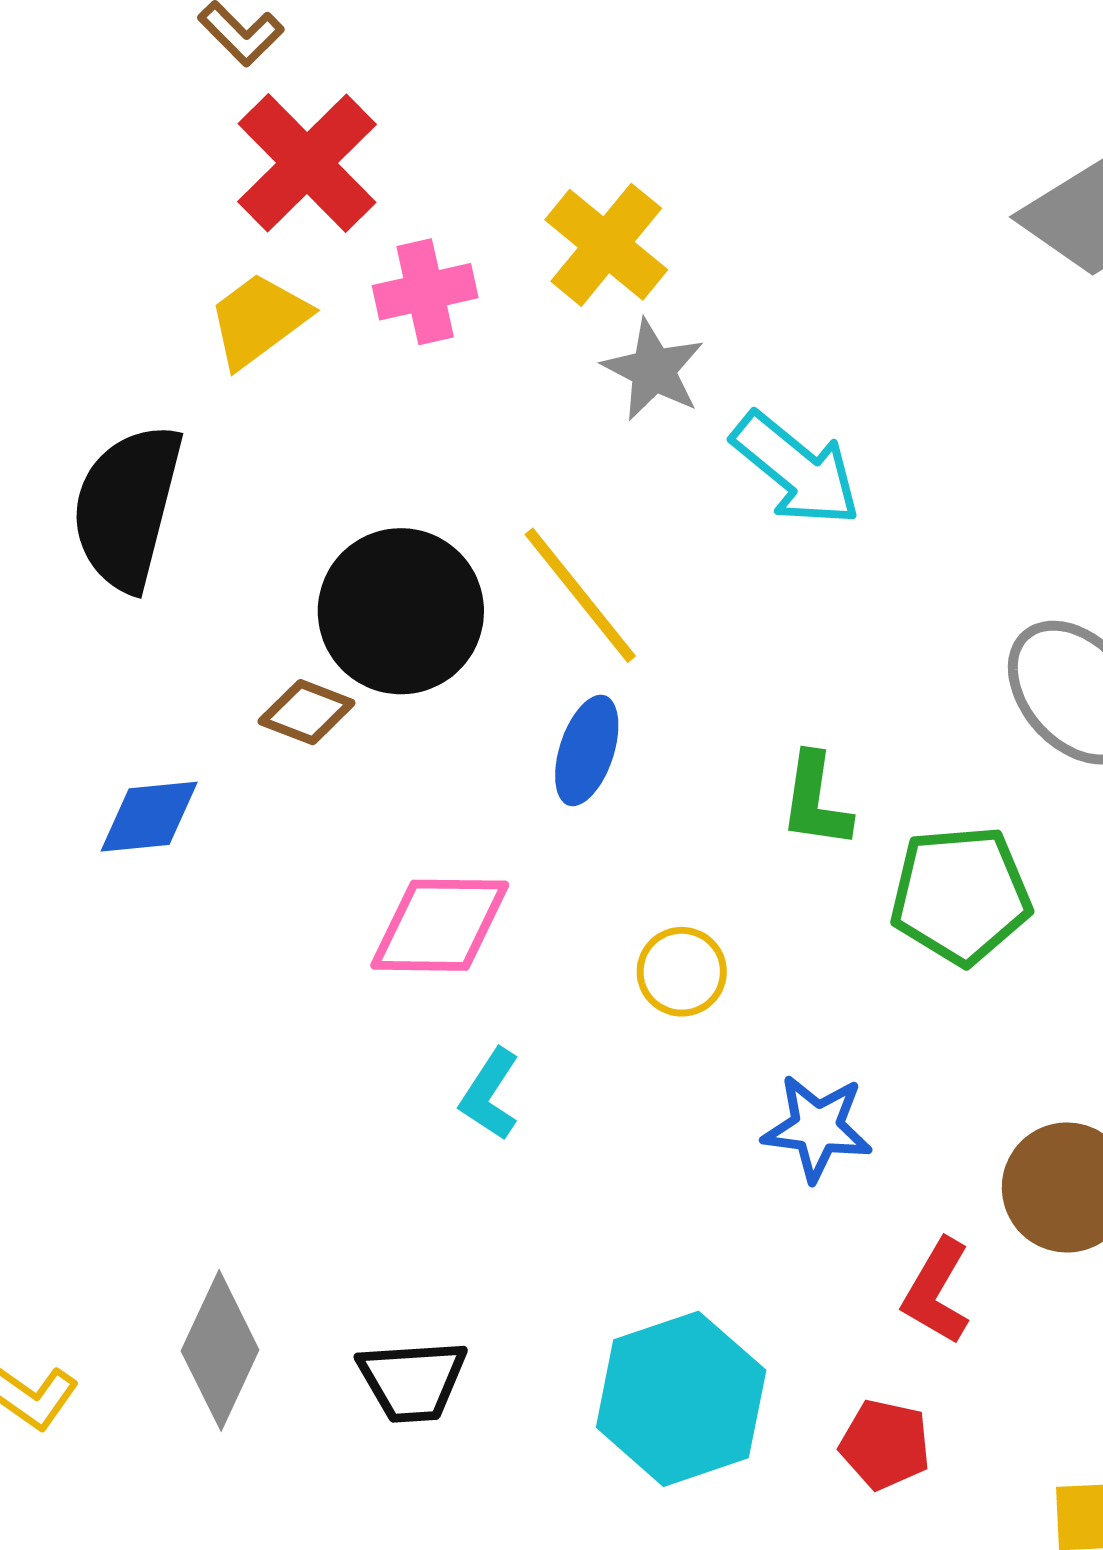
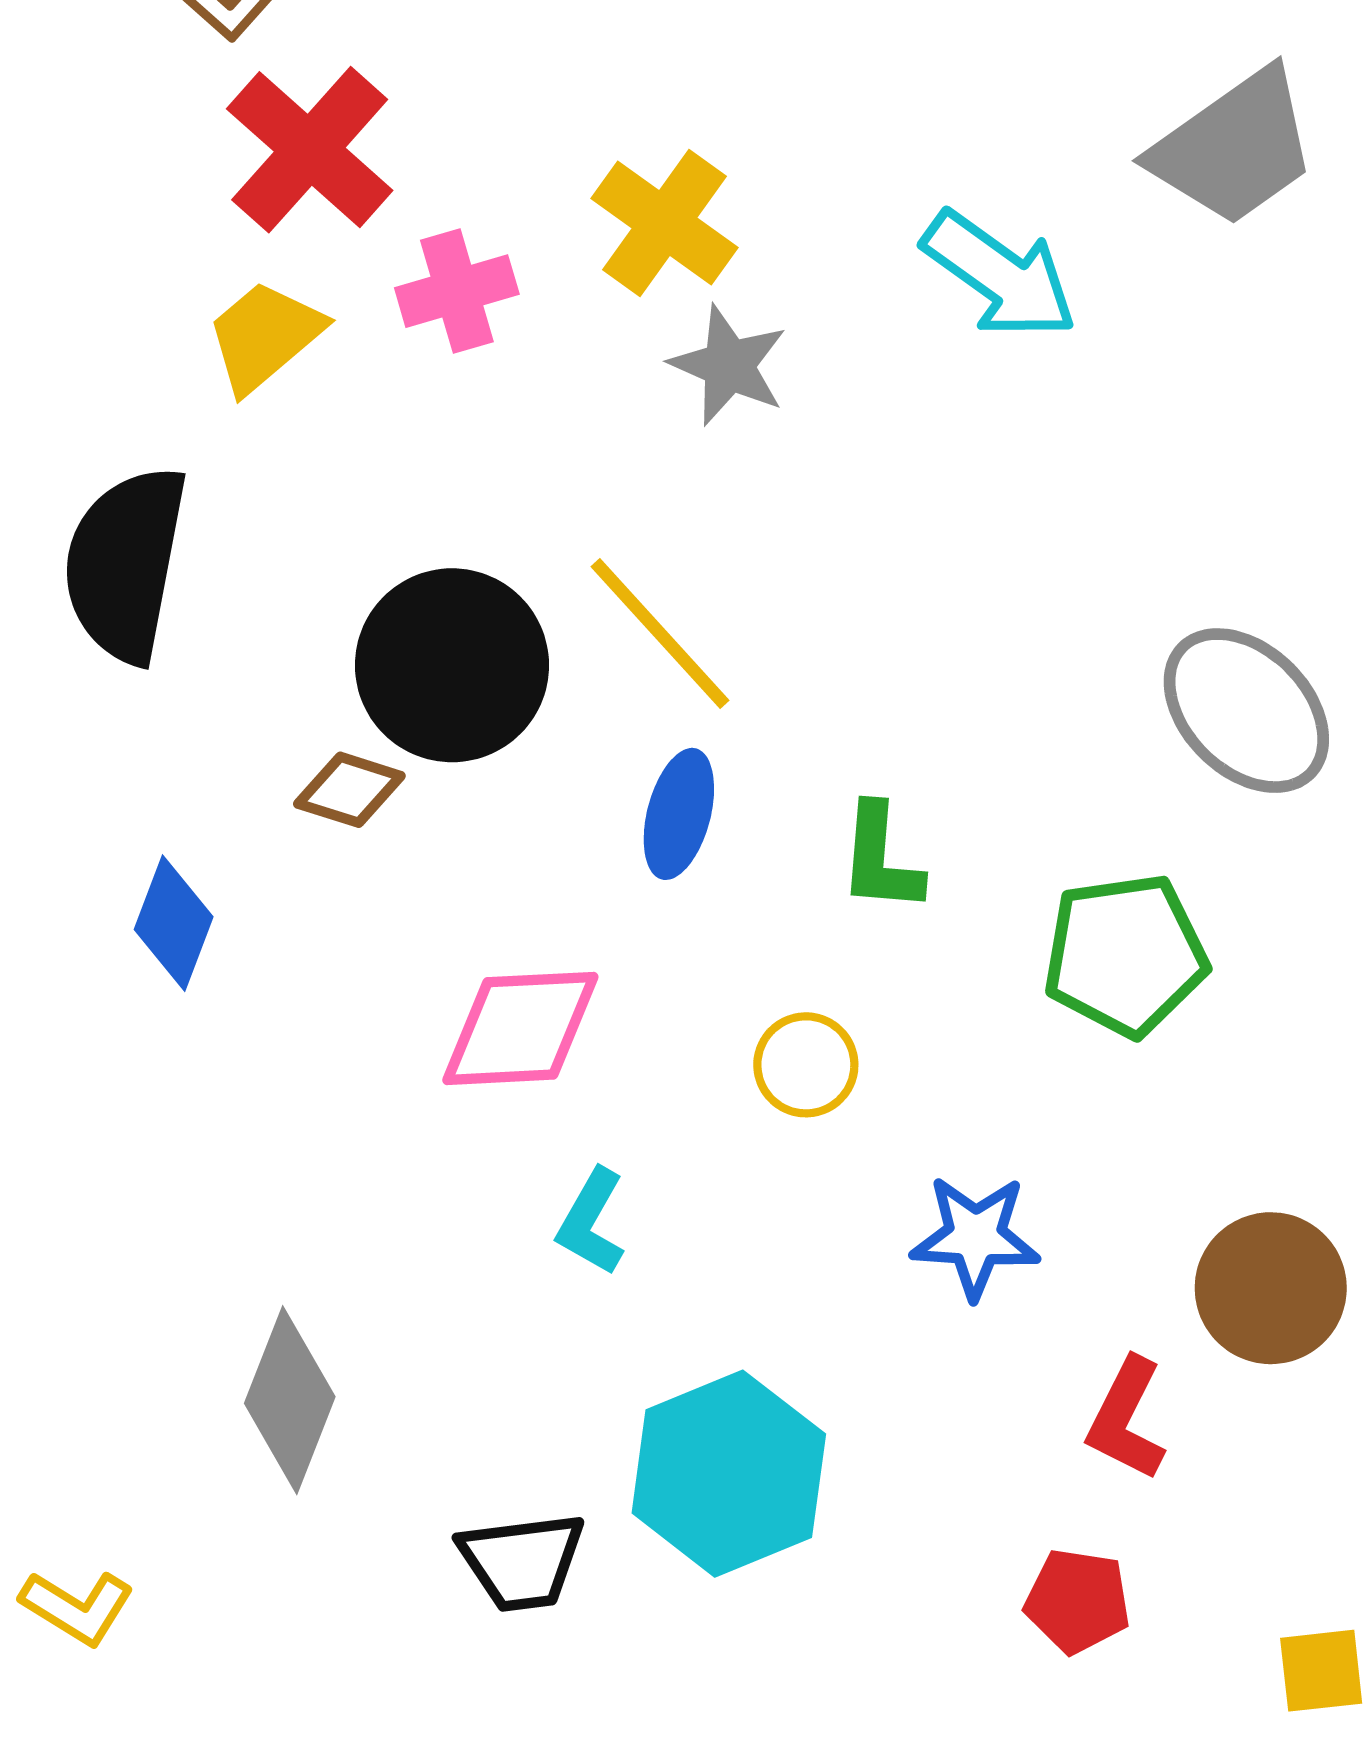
cyan arrow: (796, 469) -> (1000, 275), moved
green L-shape: (816, 801) -> (881, 858), moved
blue diamond: (149, 817) -> (174, 923), turned -60
gray diamond: (220, 1350) -> (290, 1400), moved
cyan hexagon: (681, 1399) -> (729, 1474), moved

